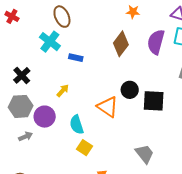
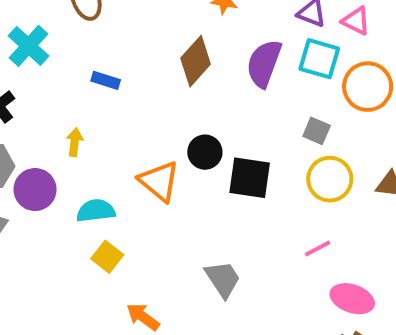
cyan cross: (50, 42) -> (29, 46), moved
yellow arrow: (63, 91) -> (75, 142), turned -40
cyan semicircle: (77, 125) -> (96, 211), turned 96

